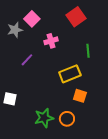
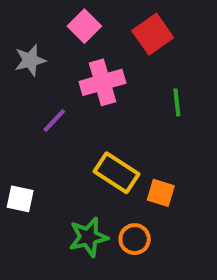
pink square: (32, 19) -> (84, 26), moved
pink cross: (51, 41) -> (102, 82), size x1.5
yellow rectangle: (70, 74) -> (117, 173), moved, turned 55

